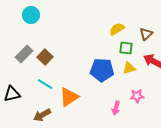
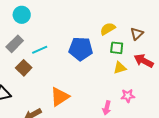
gray rectangle: (24, 54) -> (15, 44), moved
brown square: (45, 57) -> (24, 68), moved
blue pentagon: (102, 70) -> (81, 49), moved
cyan line: (45, 84) -> (40, 50), moved, turned -56

